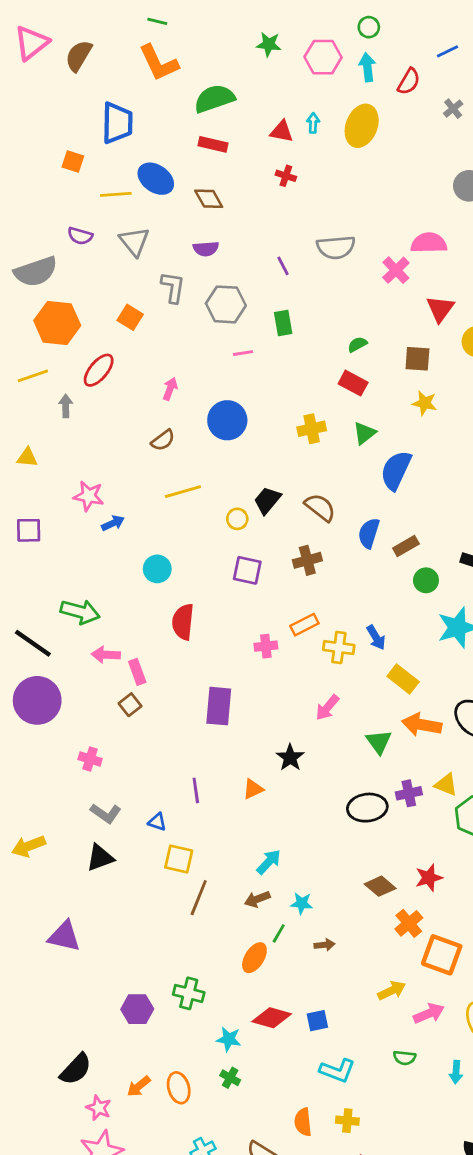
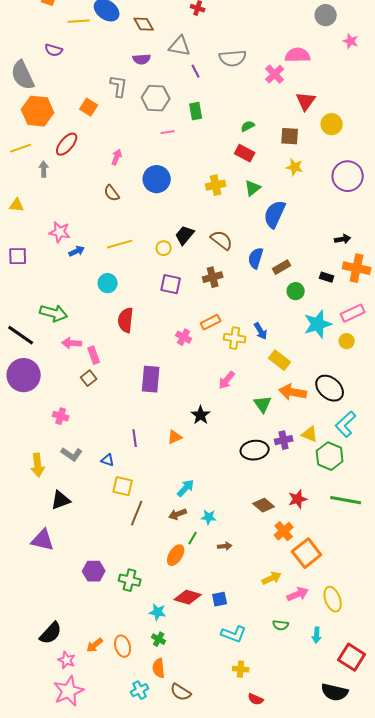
gray triangle: (134, 242) -> (180, 46), moved, turned -40
gray semicircle: (36, 272) -> (23, 75), turned 84
brown semicircle: (163, 440) -> (112, 193), turned 90
yellow line: (183, 492) -> (120, 244), moved
pink cross: (266, 646) -> (184, 337), turned 35
yellow arrow: (29, 846) -> (38, 465), moved, turned -75
black triangle: (100, 858) -> (61, 500), moved
orange square: (442, 955) -> (307, 553), turned 32
purple hexagon: (137, 1009) -> (94, 571), moved
orange semicircle: (303, 1122) -> (159, 668), moved

